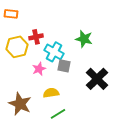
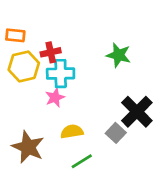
orange rectangle: (11, 14) -> (15, 35), moved
cyan cross: (54, 52) -> (61, 74), moved, turned -30
gray square: (64, 66) -> (116, 133), moved, turned 32

